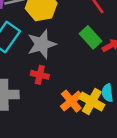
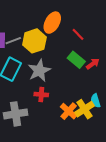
yellow cross: (92, 101) -> (85, 109), turned 36

